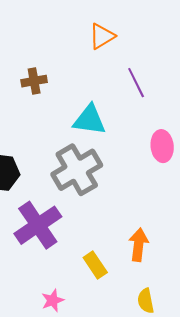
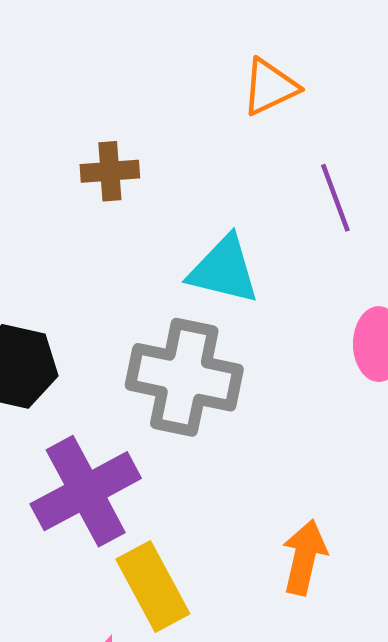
gray cross: (77, 170) -> (184, 377), turned 36
yellow rectangle: (95, 265) -> (153, 586), moved, size x1.4

